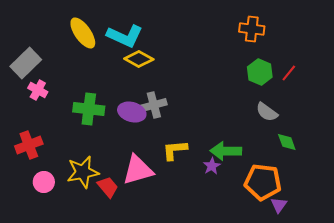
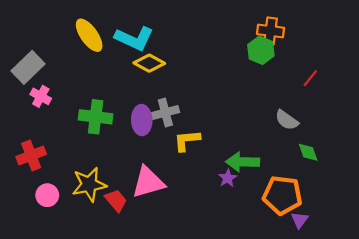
green hexagon: (260, 72) -> (261, 50), moved
purple ellipse: (132, 112) -> (142, 120), turned 72
yellow L-shape: (175, 150) -> (187, 140), moved

